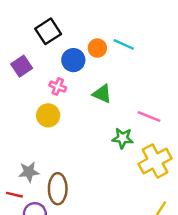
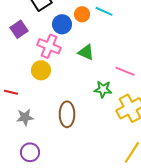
pink cross: (58, 87) -> (49, 46), size x1.6
brown ellipse: (58, 189) -> (67, 114), moved
red line: (14, 195) -> (11, 92), moved

